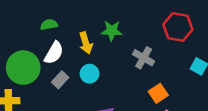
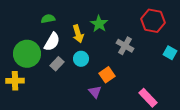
green star: (112, 31) -> (99, 24), turned 30
orange square: (158, 93) -> (107, 75), moved

